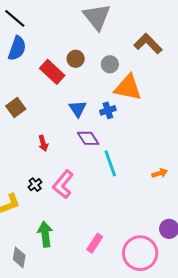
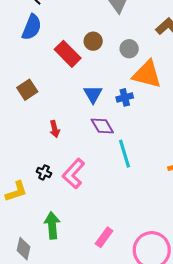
black cross: (35, 185) -> (44, 172), turned -32

